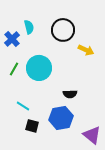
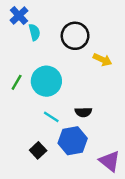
blue cross: (12, 39) -> (19, 16), moved
cyan line: (23, 106) -> (51, 117), moved
black square: (32, 126) -> (38, 150), turned 32

